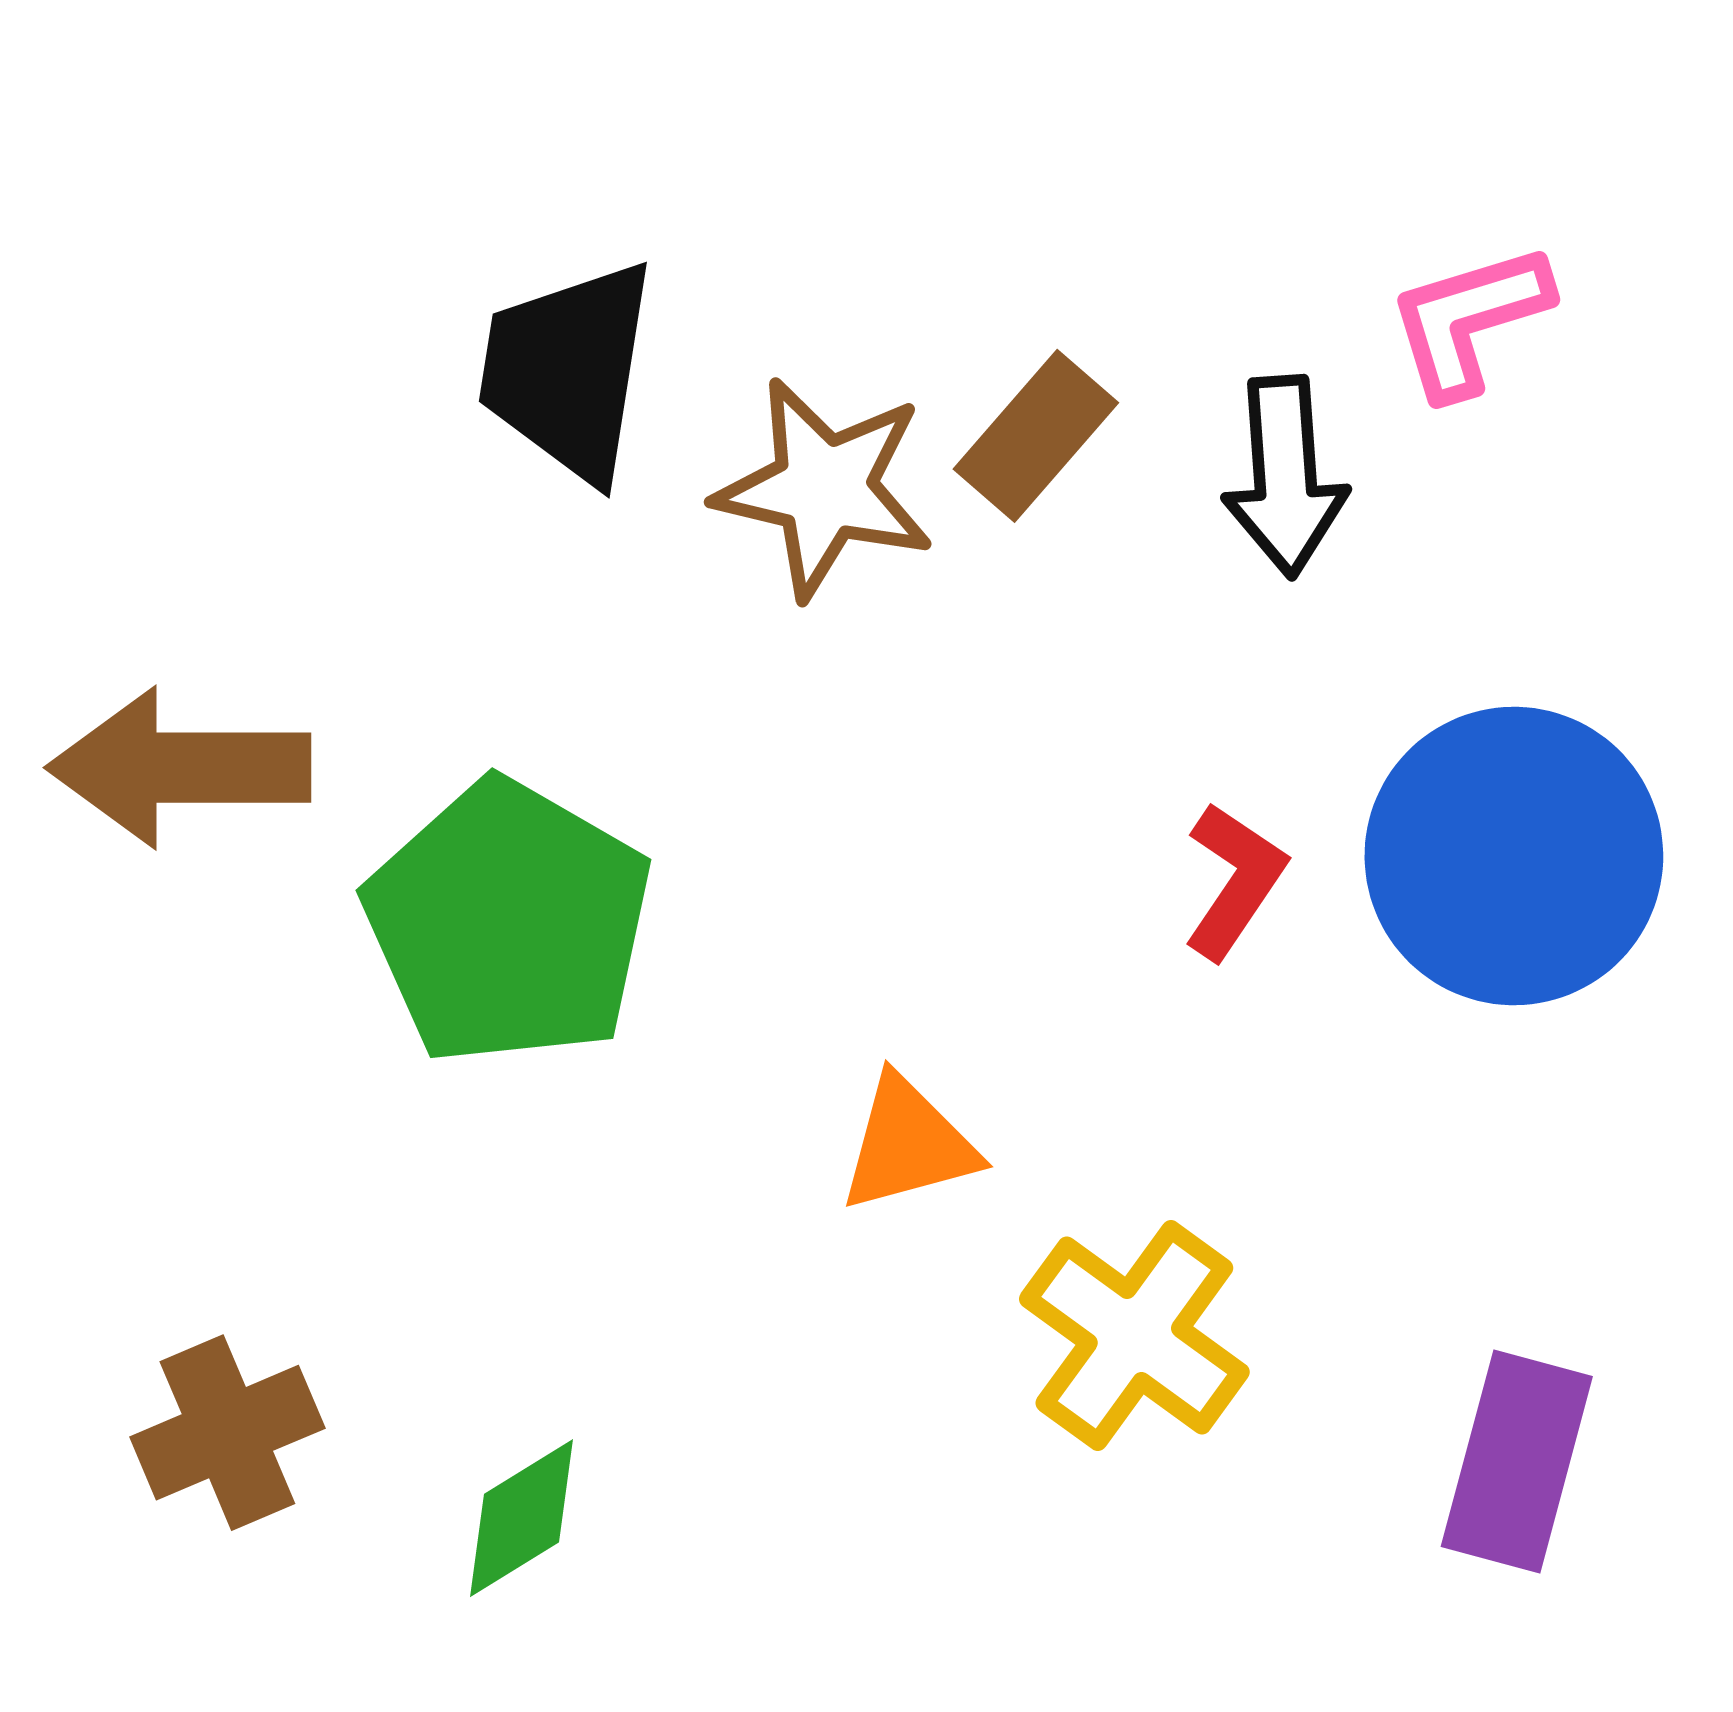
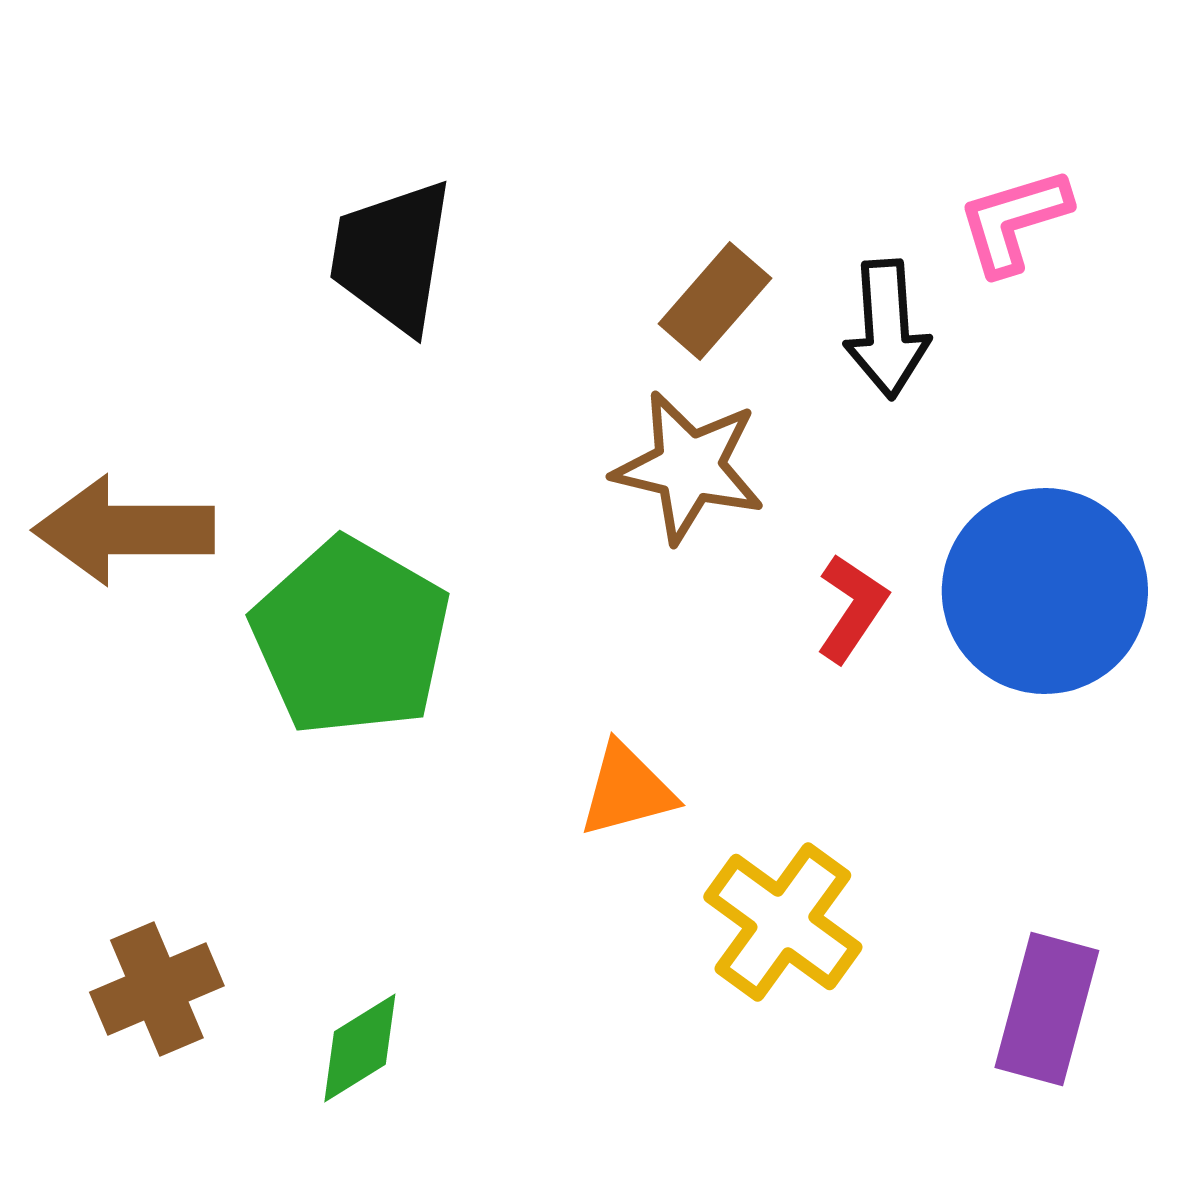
brown star: (824, 488) -> (689, 467), moved

